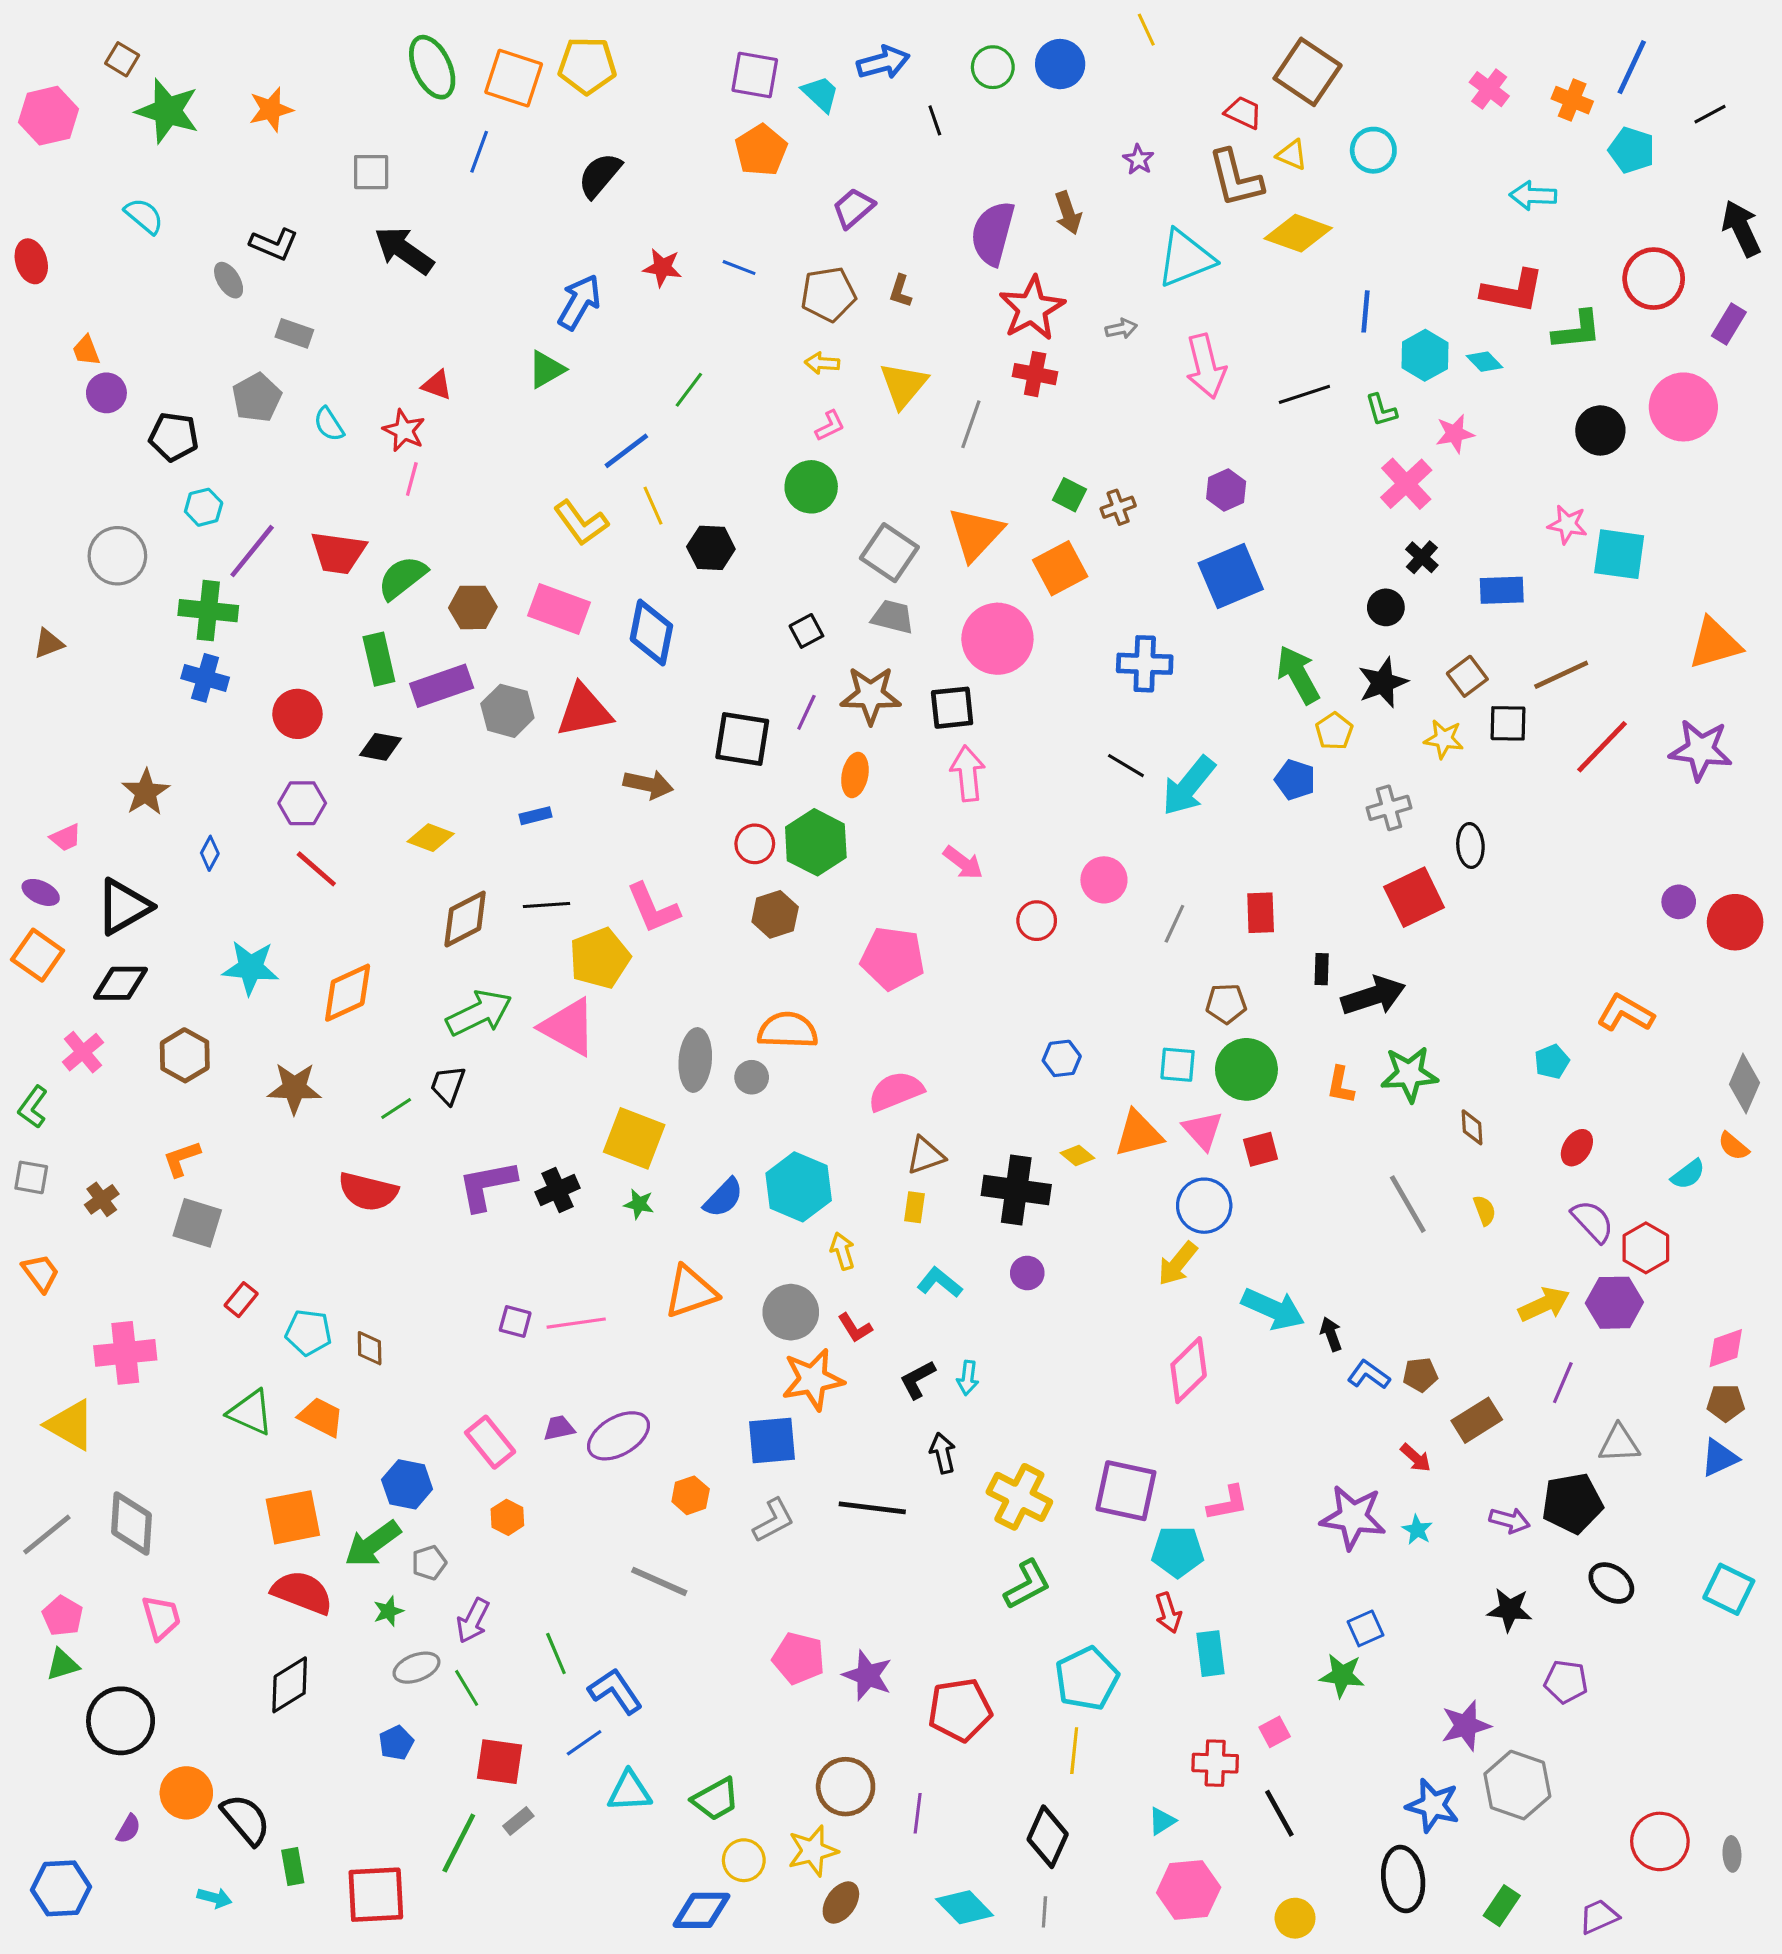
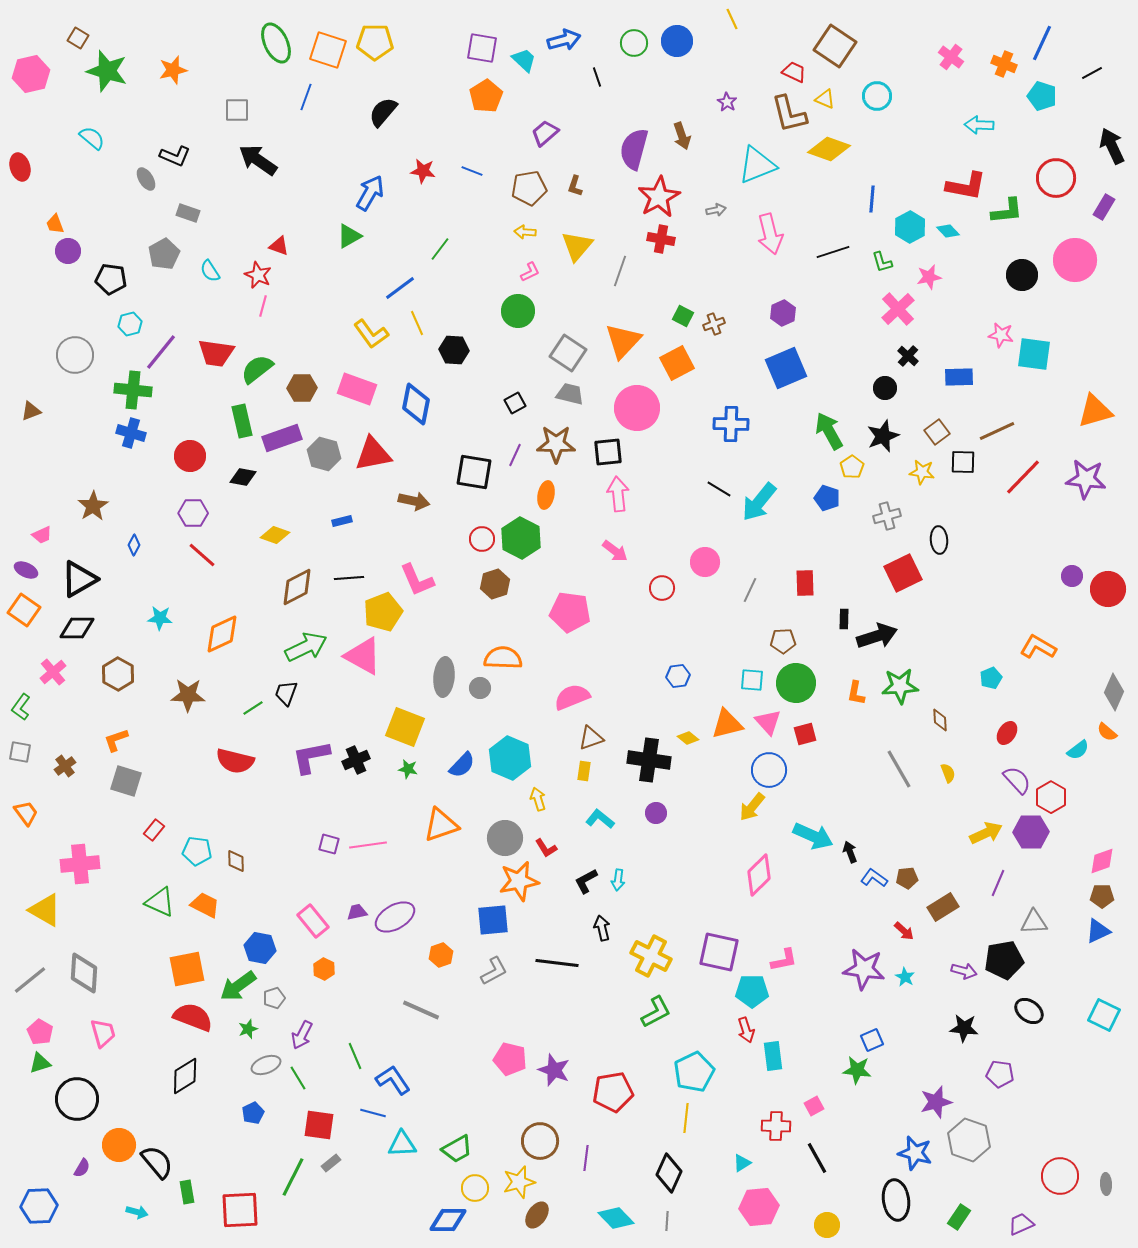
cyan star: (251, 968) -> (160, 618), size x0.7
blue line: (584, 1743) -> (373, 1113), turned 50

